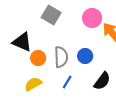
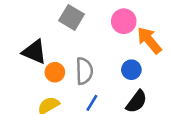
blue circle: (85, 56) -> (131, 70), moved

